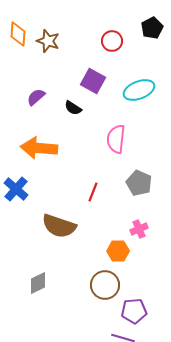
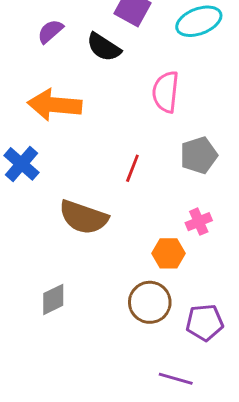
black semicircle: (73, 108) -> (104, 47), size x1.4
gray pentagon: (139, 183) -> (199, 155), turned 30
purple pentagon: (134, 311) -> (205, 322), moved

